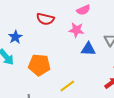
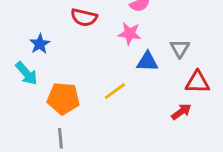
orange pentagon: (39, 65) -> (63, 98), moved
yellow line: (67, 86) -> (115, 91), moved

